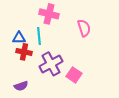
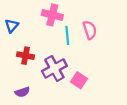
cyan line: (39, 36) -> (67, 35), moved
blue triangle: (19, 38) -> (12, 26), moved, turned -48

